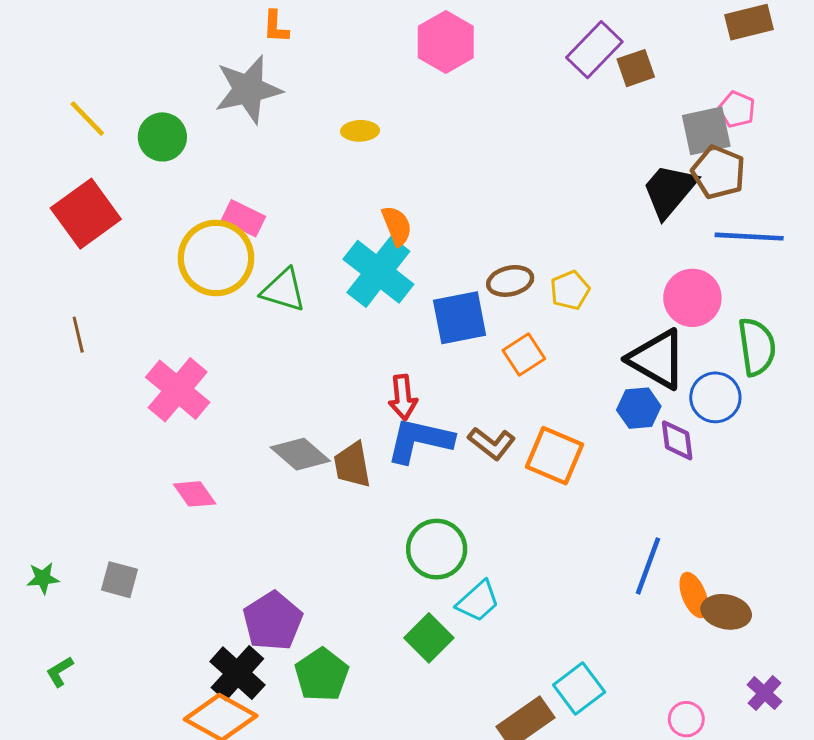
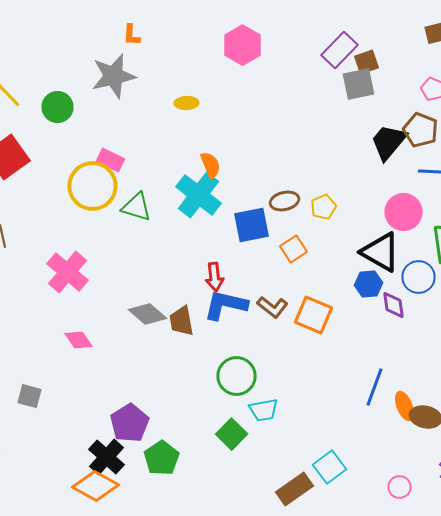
gray square: (706, 131) -> (358, 84), moved
cyan trapezoid: (478, 601) -> (264, 410), turned 32

